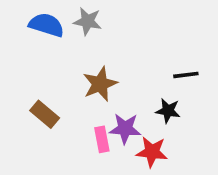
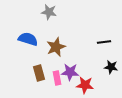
blue semicircle: (46, 25) -> (28, 39), moved
black star: (168, 111) -> (111, 67), moved
brown rectangle: (45, 114) -> (39, 73), moved, turned 35

